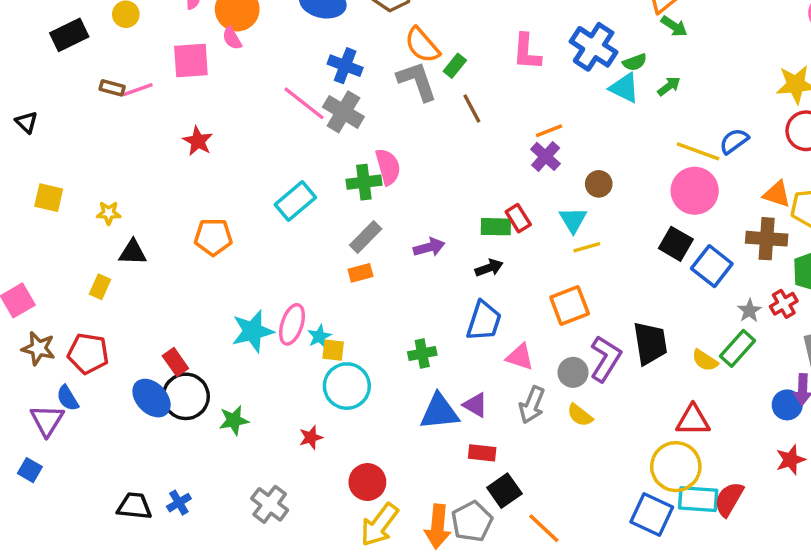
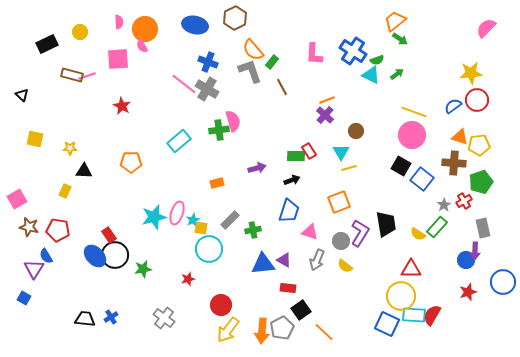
brown rectangle: (112, 88) -> (72, 75), size x1.5
blue semicircle: (734, 141) -> (453, 106), moved
gray rectangle: (366, 237) -> (230, 220), moved

